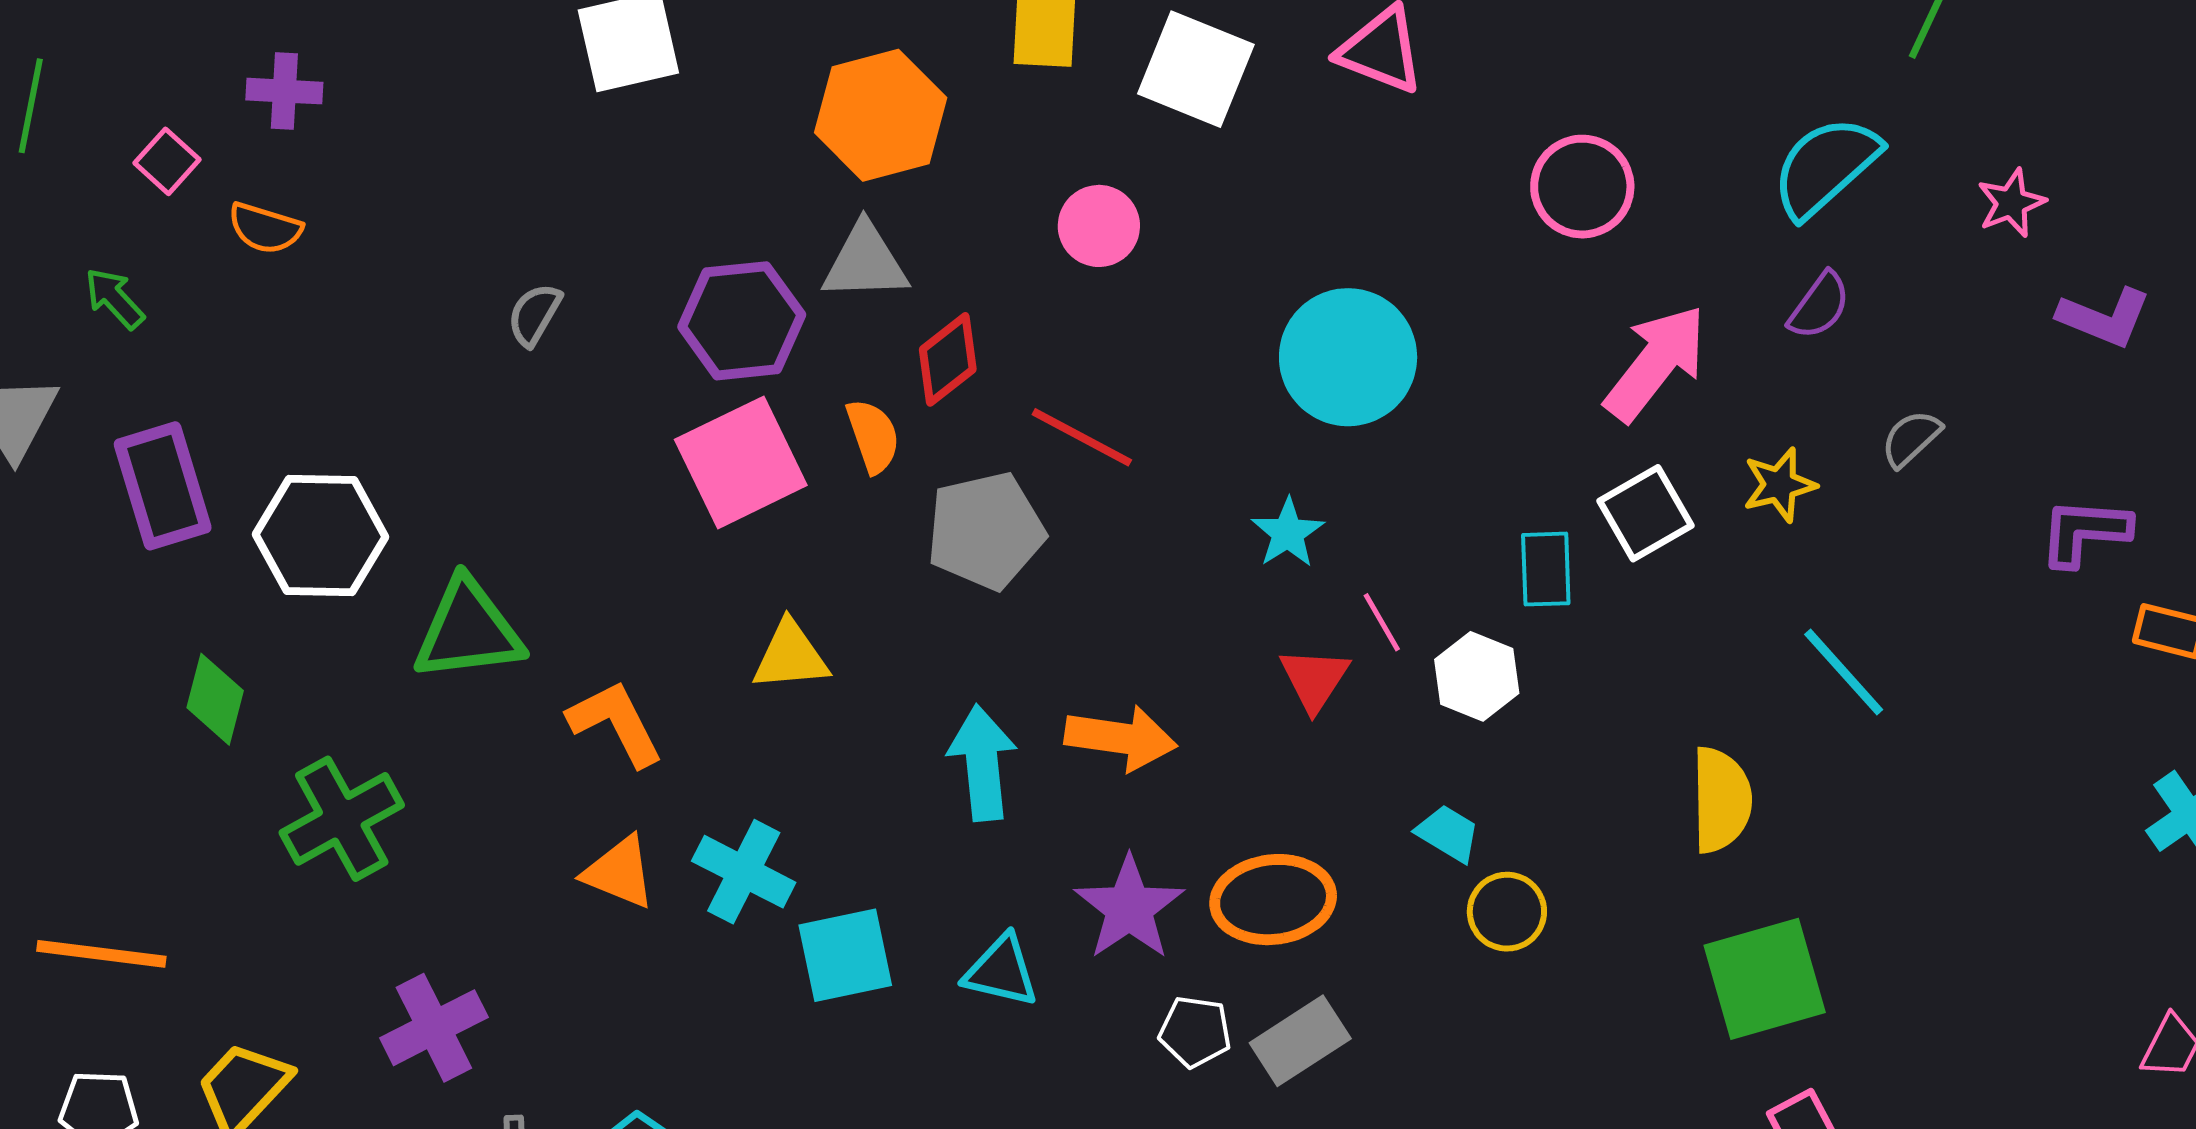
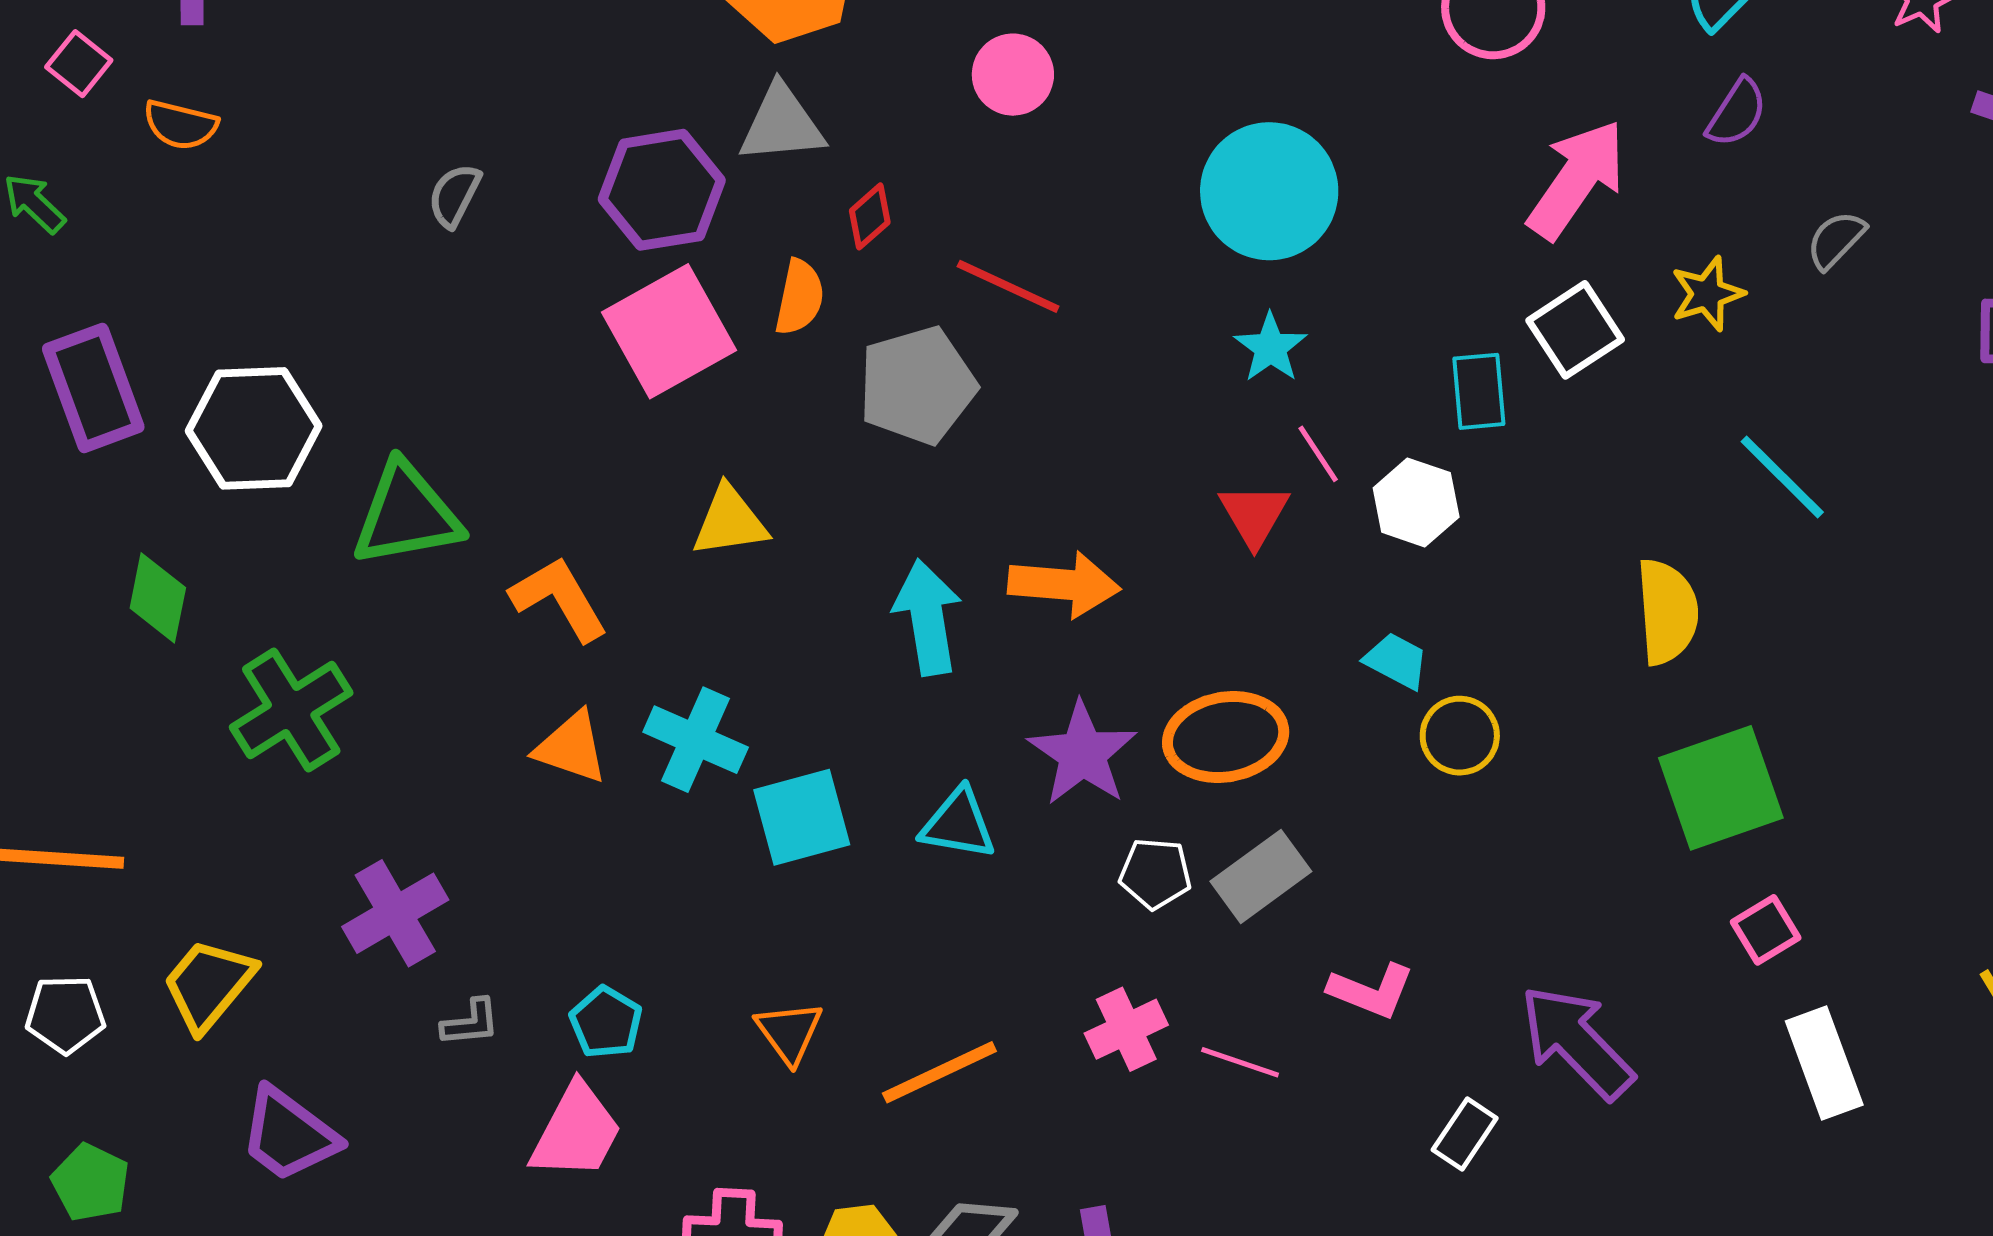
red diamond: (948, 359) -> (870, 216), size x0.7
orange semicircle: (873, 436) -> (799, 297), turned 34
cyan star: (1288, 533) -> (1270, 348), moved

